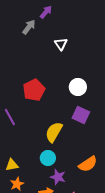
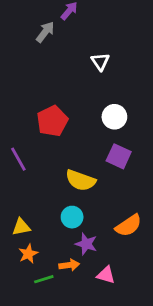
white triangle: (61, 44) -> (100, 62), moved
yellow semicircle: (54, 132) -> (81, 180), turned -100

